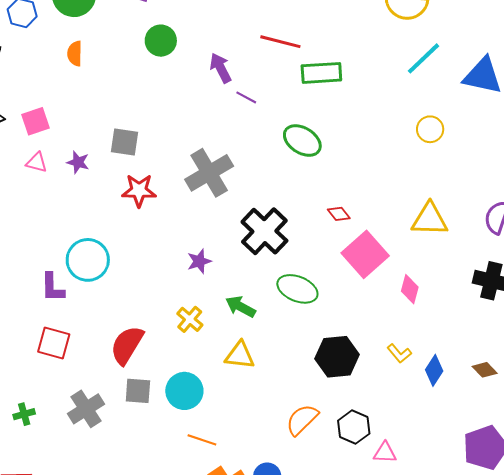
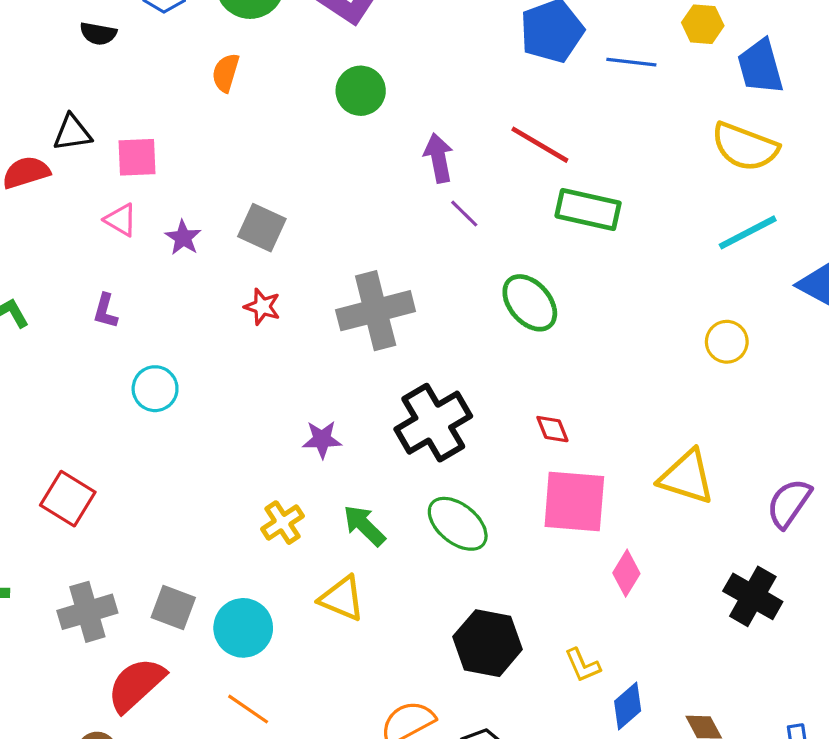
red star: (139, 190) -> (262, 307), size x0.7
pink square: (365, 254) -> (574, 501), turned 30
cyan circle: (88, 260) -> (155, 389), size x0.7
purple L-shape: (52, 288) -> (105, 311), moved, size x0.7
red semicircle: (127, 345) -> (136, 685), moved

